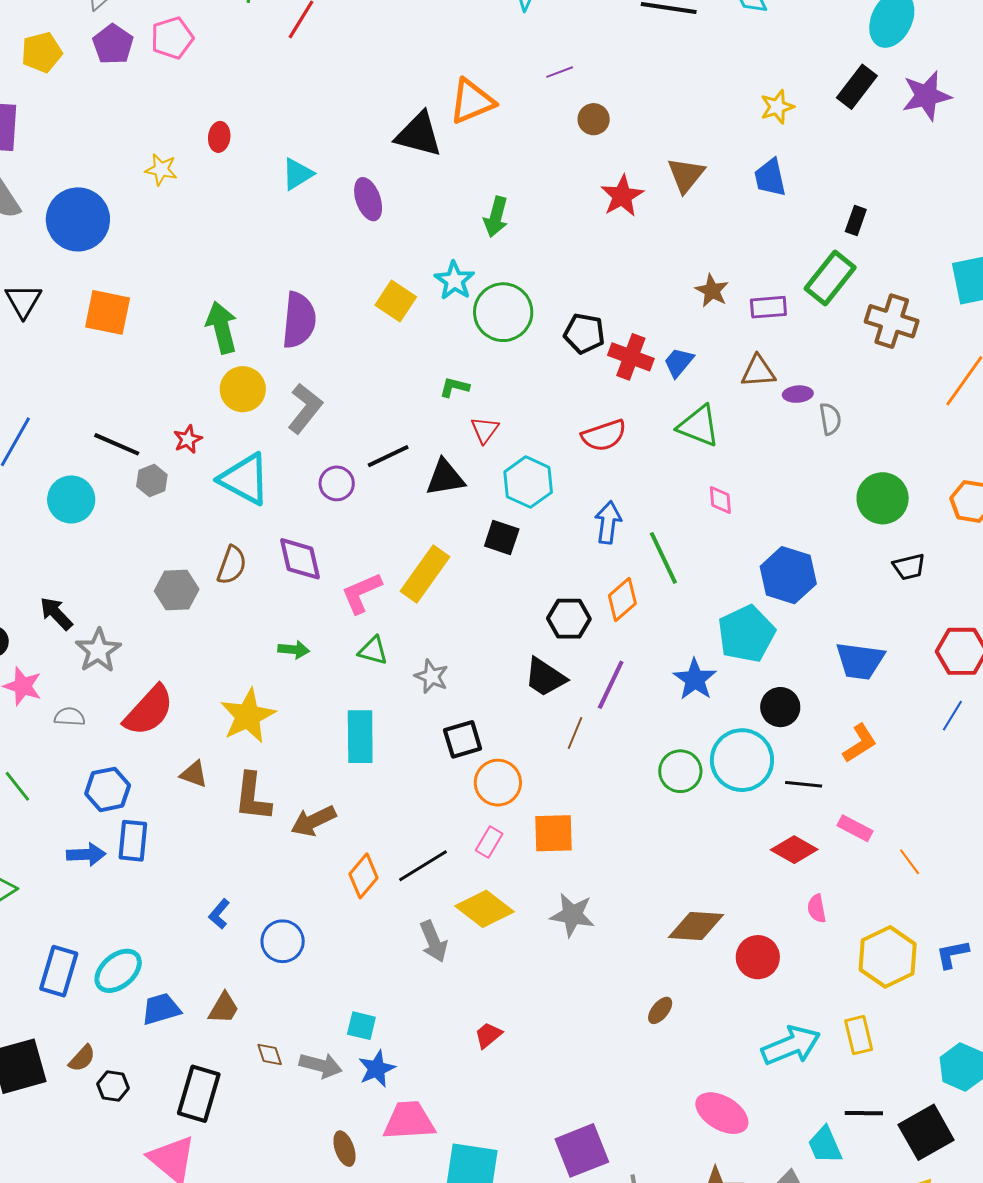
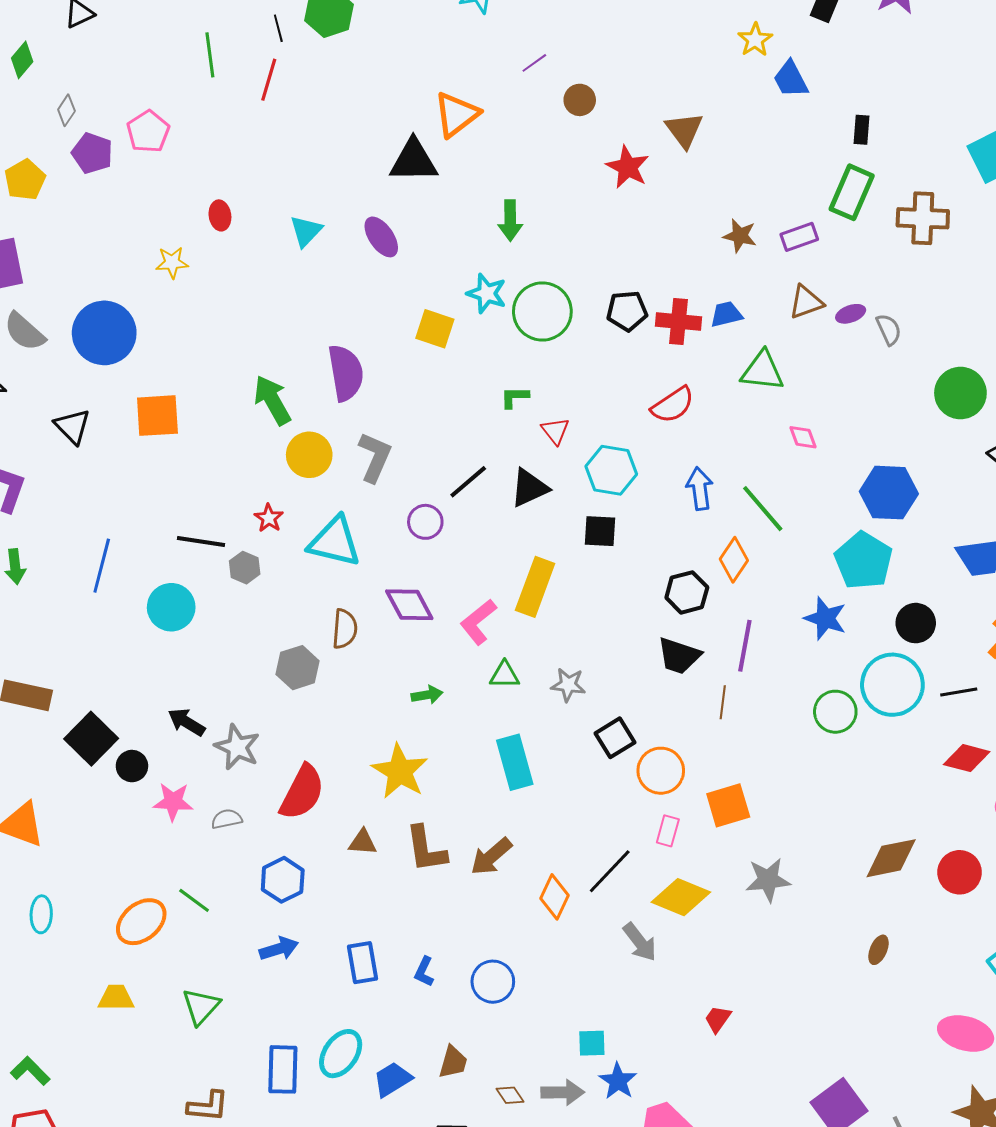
blue trapezoid: (770, 178) -> (791, 79), moved
blue trapezoid: (679, 362) -> (726, 314), turned 52
blue rectangle: (133, 841) -> (363, 963), moved

